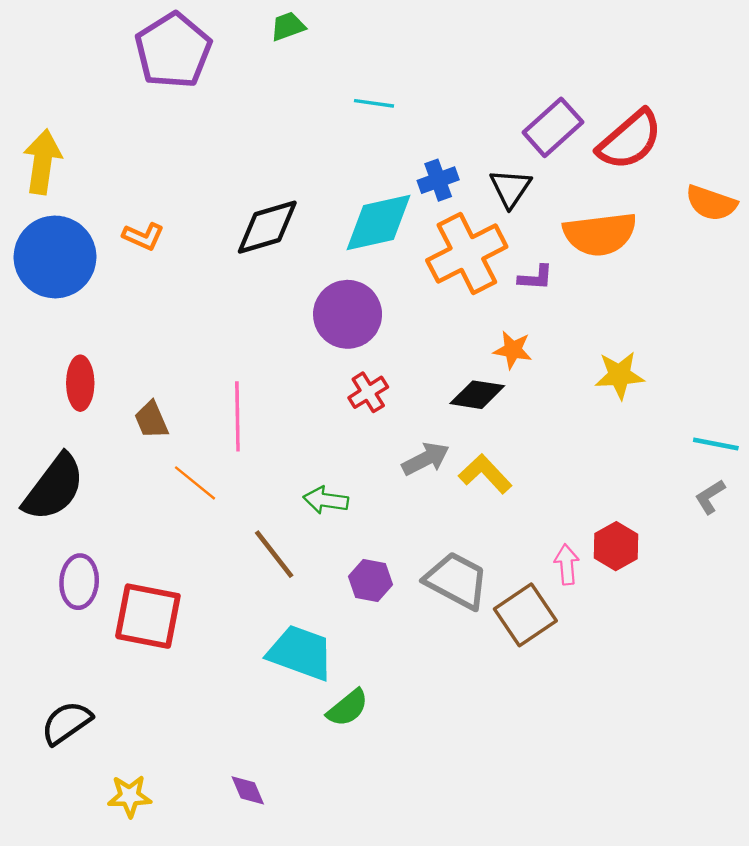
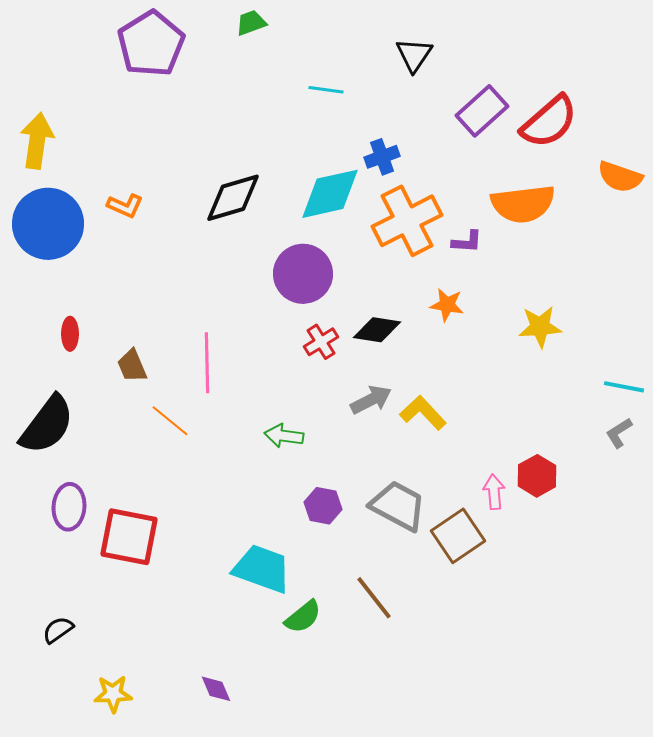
black triangle: (510, 188) -> (414, 55), moved
red ellipse: (80, 383) -> (70, 334), size x0.7
black diamond: (477, 395) -> (377, 330), moved
brown line: (274, 554) -> (374, 598), moved
black semicircle: (66, 723) -> (58, 630), size x0.7

